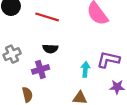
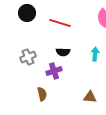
cyan arrow: (85, 69) -> (95, 54), moved

